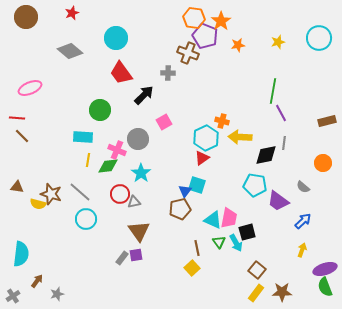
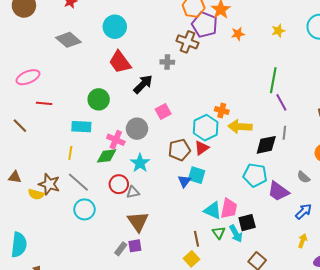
red line: (17, 118) -> (44, 103), moved
yellow line: (88, 160) -> (70, 153), moved
brown pentagon: (180, 209) -> (179, 150), moved

